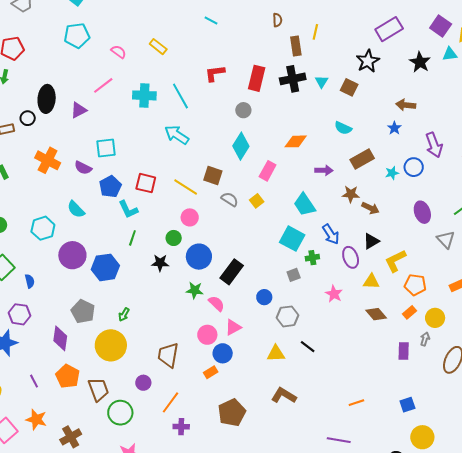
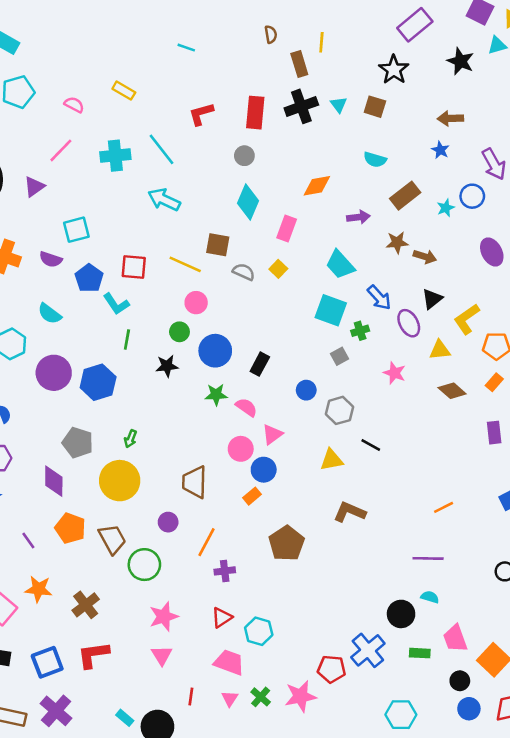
black rectangle: (232, 272) -> (260, 364), size x0.7

